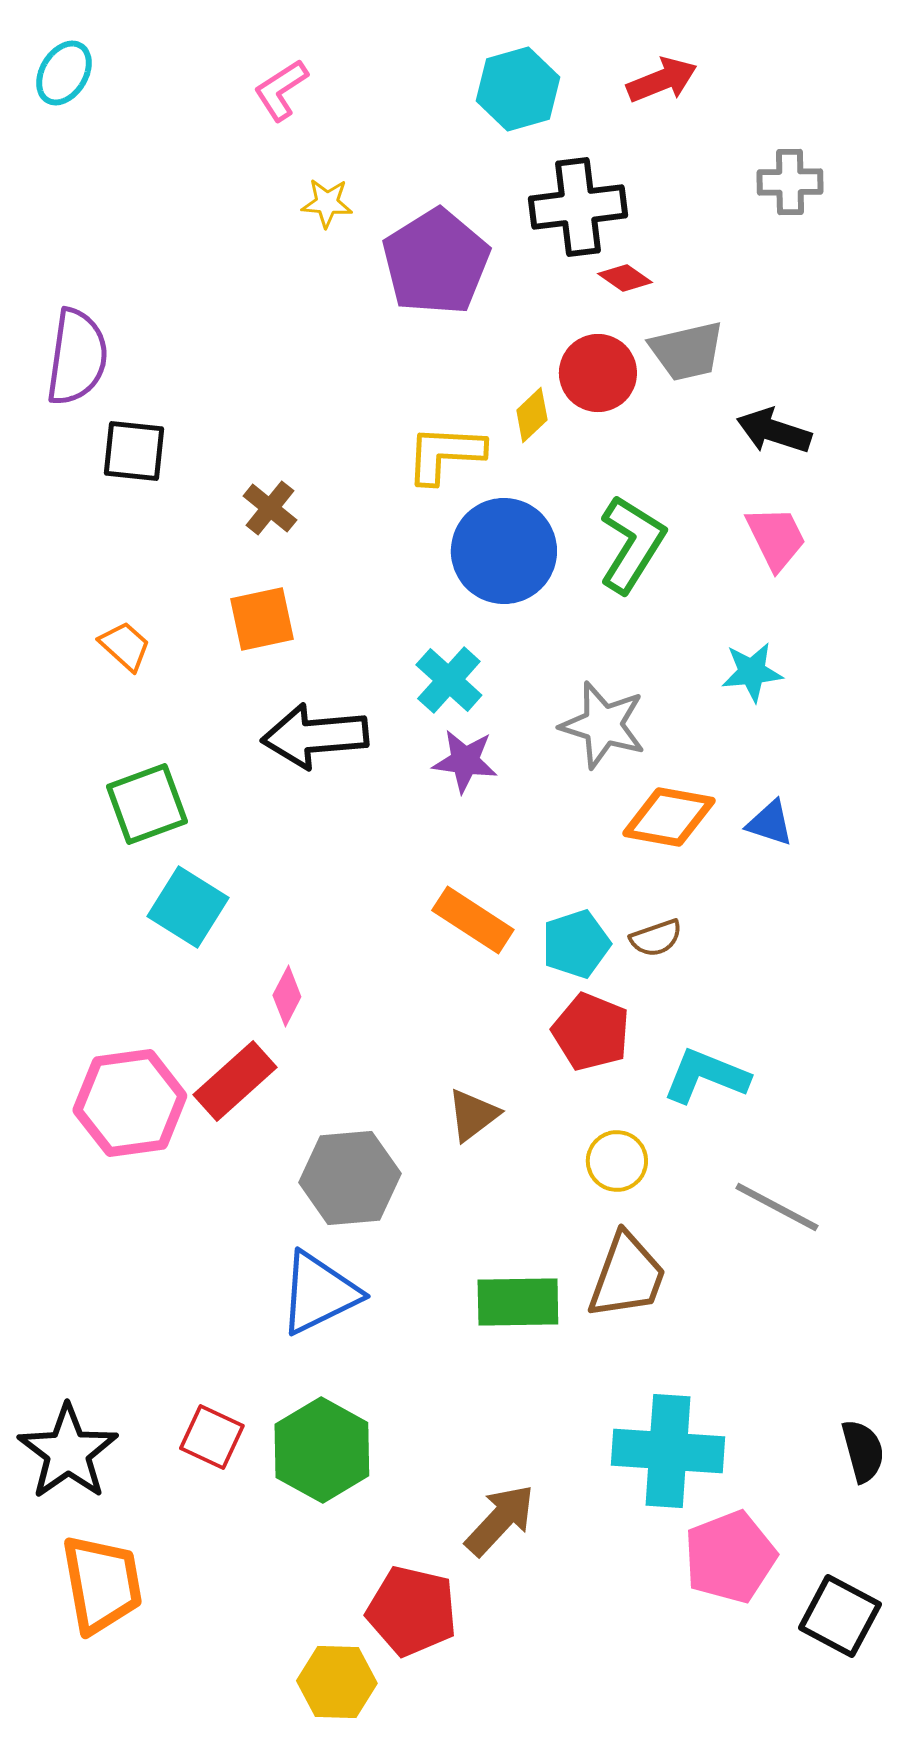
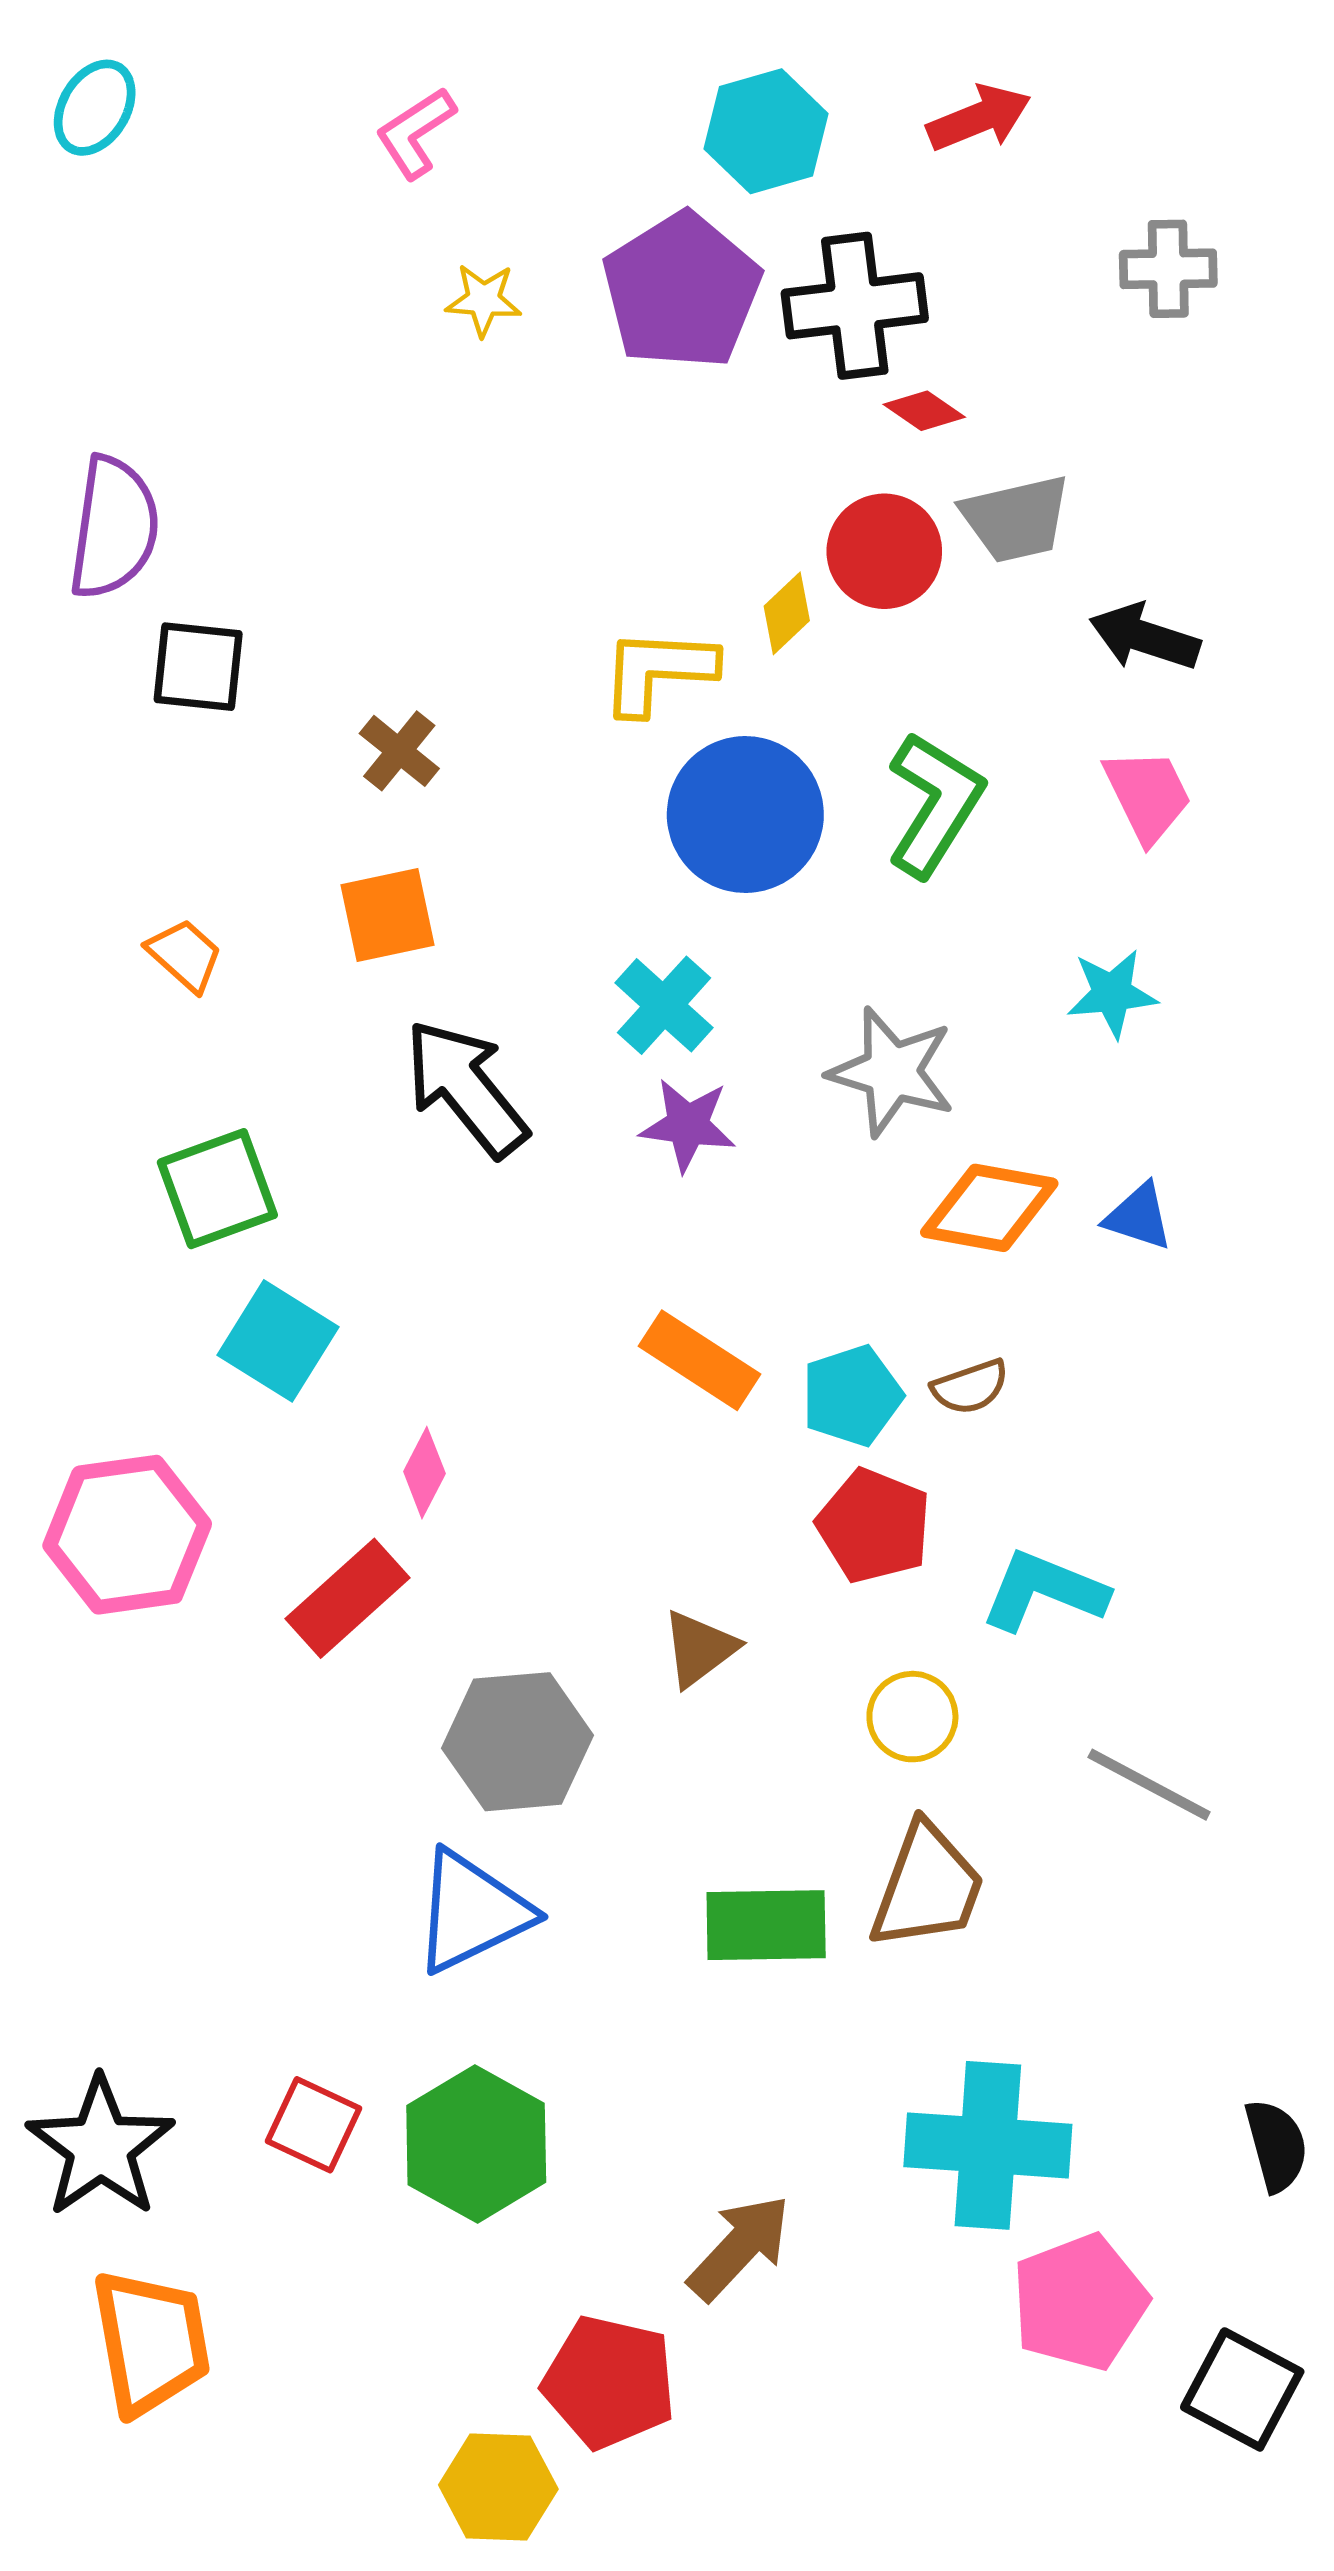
purple pentagon: (436, 262) -> (682, 291), moved
black arrow: (315, 736) -> (466, 1088), turned 56
pink hexagon: (130, 1103) -> (127, 1535), moved

